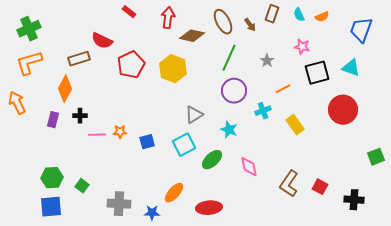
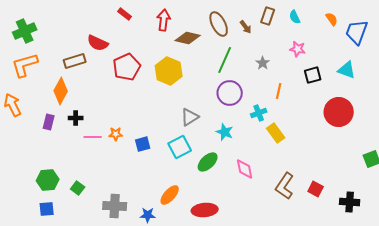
orange semicircle: (322, 17) -> (332, 19), moved, turned -104
black square: (317, 73) -> (313, 75), size x0.7
orange line: (283, 89) -> (279, 91), turned -49
yellow rectangle: (295, 125) -> (276, 133), moved
blue square: (51, 207) -> (47, 209), size x0.7

